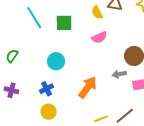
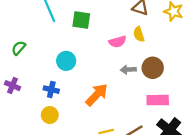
yellow semicircle: (97, 12) -> (139, 34), moved
gray arrow: (119, 74) -> (128, 70), moved
blue cross: (47, 89) -> (51, 90), turned 32

